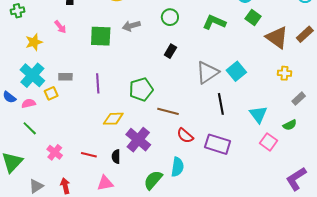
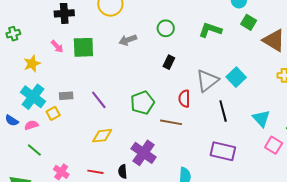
green square: (101, 36) -> (83, 47), moved
purple line: (98, 83) -> (99, 100), turned -30
yellow diamond: (113, 119) -> (102, 136), moved
red semicircle: (185, 136) -> (184, 99), moved, turned 54

